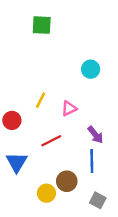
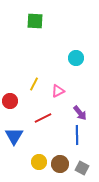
brown circle: (67, 181) -> (60, 164), moved

